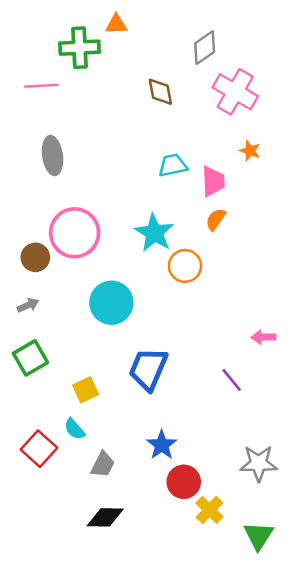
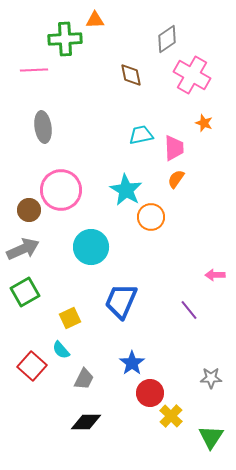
gray arrow: (28, 305) -> (23, 249), size x1.8
gray star: (259, 463) -> (211, 378), size x0.7

